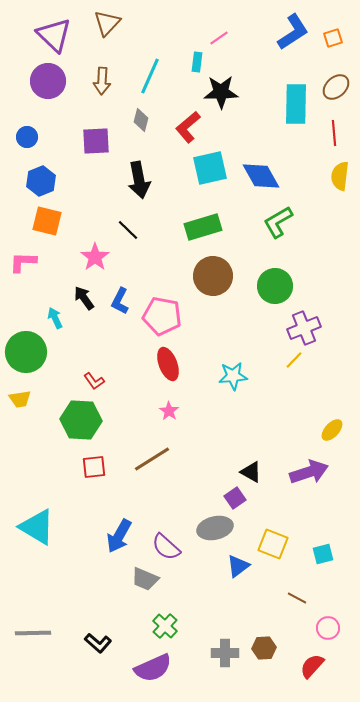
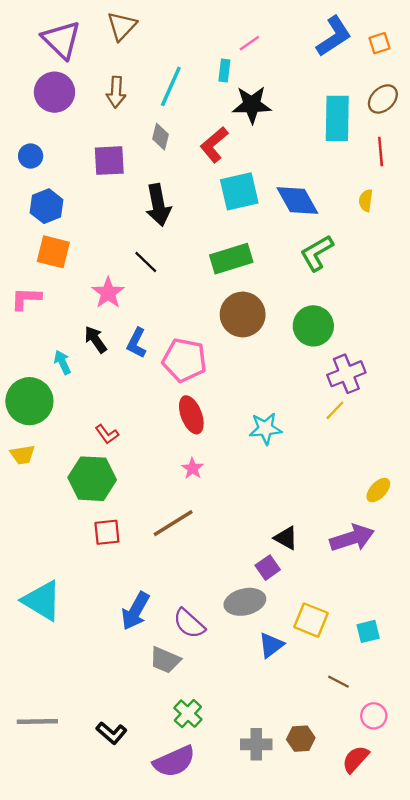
yellow semicircle: (340, 176) -> (366, 200), moved, size x0.7

